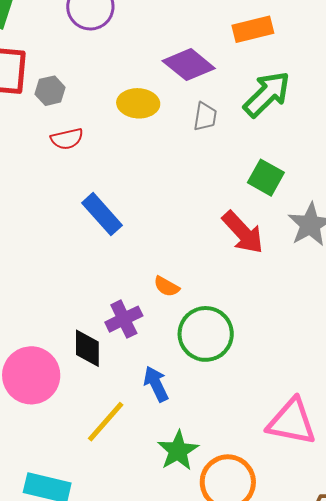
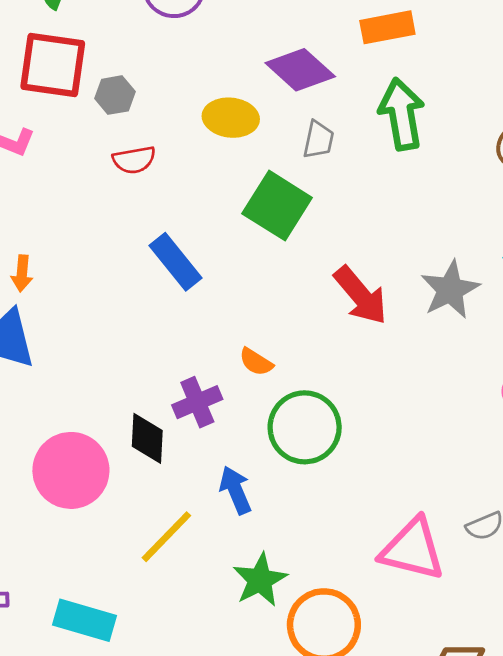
green arrow: (267, 94) -> (402, 114), turned -58
green square: (266, 178) -> (277, 206), moved, size x1.4

